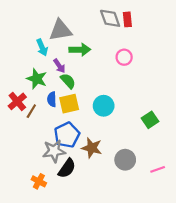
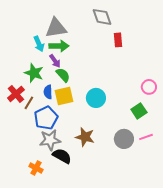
red rectangle: (127, 19) -> (118, 40), moved
green arrow: (80, 50) -> (59, 46), moved
pink circle: (124, 57) -> (149, 87), moved
blue pentagon: (67, 135) -> (46, 118), moved
gray circle: (125, 160) -> (124, 139), moved
black semicircle: (67, 168) -> (62, 156), turned -96
pink line: (158, 169) -> (146, 137), moved

